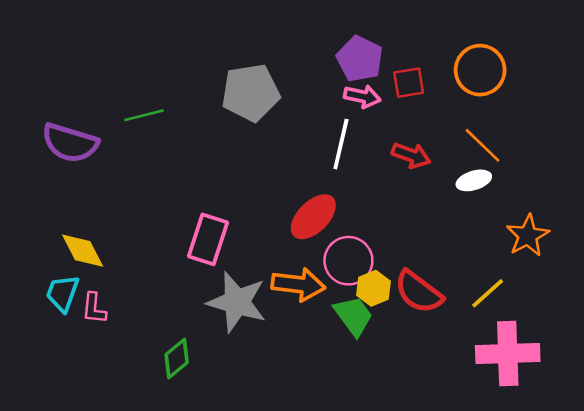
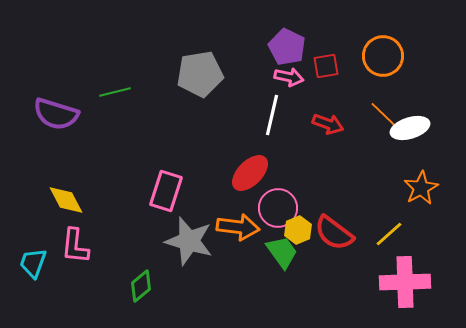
white ellipse: (474, 180) -> (410, 128), moved, size x1.4
cyan trapezoid: (63, 293) -> (33, 263), moved
pink L-shape: (94, 308) -> (75, 246), size x1.4

